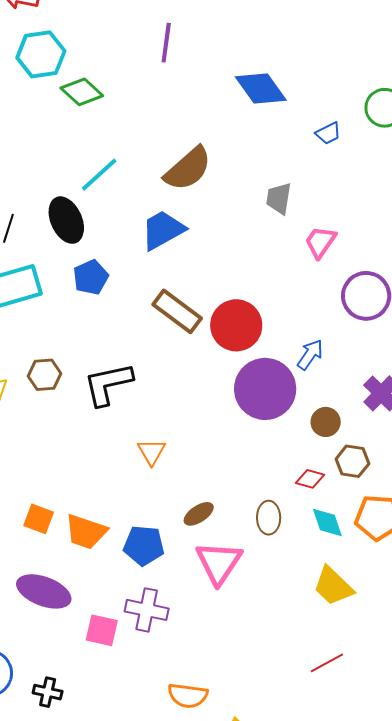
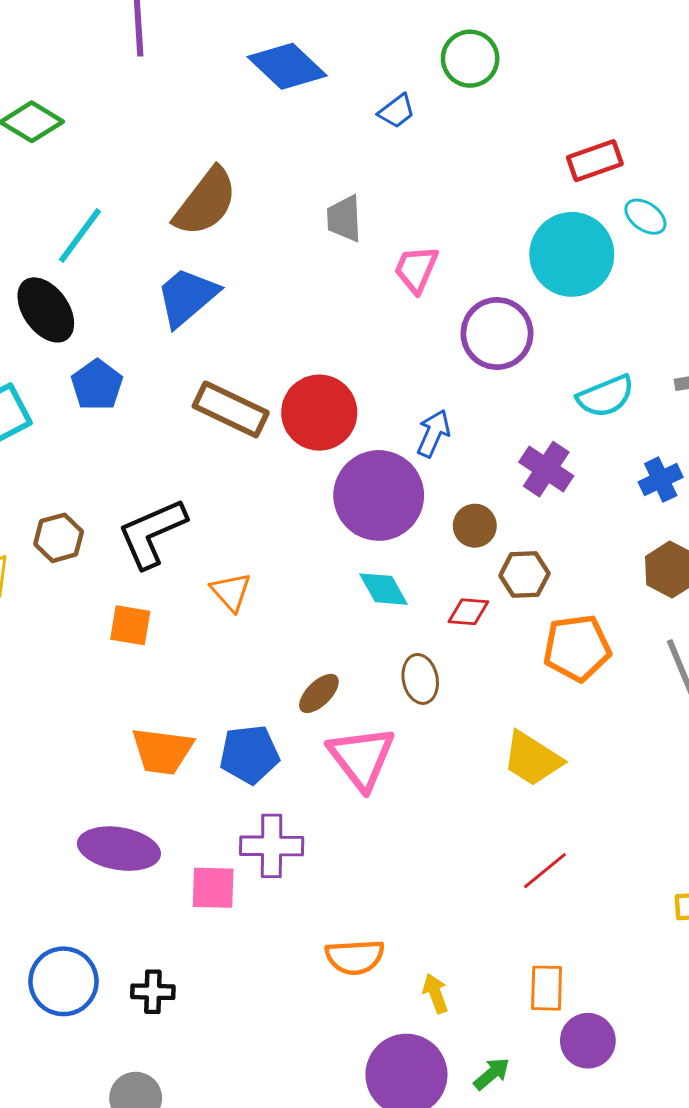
orange triangle: (152, 452) -> (231, 592), moved
orange square: (39, 519) -> (130, 625), moved
cyan diamond: (327, 522) -> (383, 589), moved

